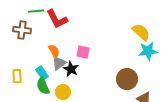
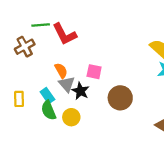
brown cross: (22, 30) -> (25, 47), turned -36
gray triangle: (59, 63) -> (67, 84), turned -35
brown circle: (127, 79) -> (120, 98), moved

